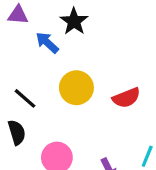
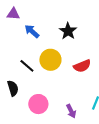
black star: (74, 21) -> (68, 31), moved
black line: (25, 98) -> (27, 66), moved

